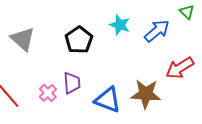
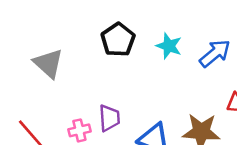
black pentagon: (79, 40) -> (118, 40), moved
pink cross: (48, 93) -> (79, 130), turned 30

